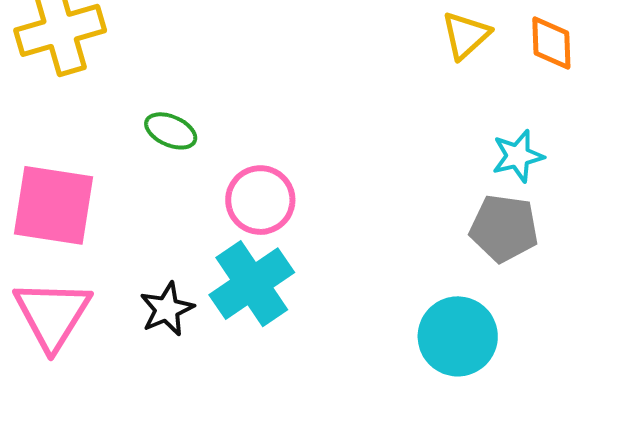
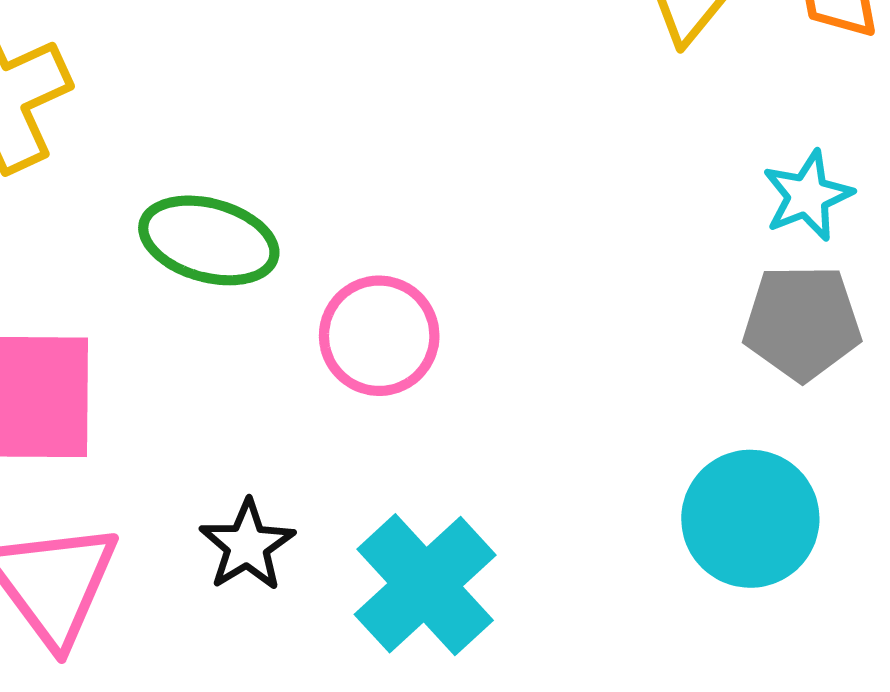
green ellipse: (171, 131) -> (209, 240), size x1.5
cyan cross: (252, 284) -> (425, 585), moved

